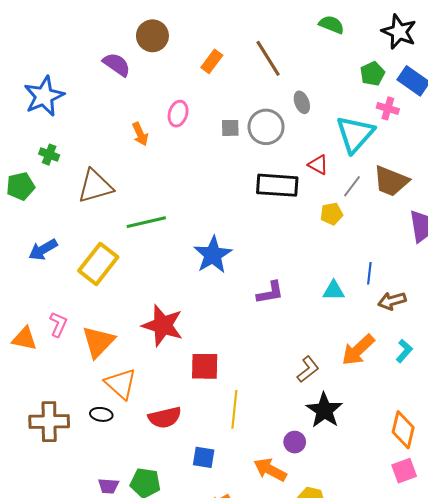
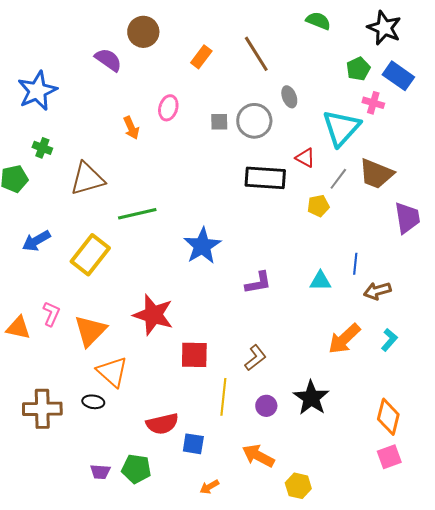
brown L-shape: (308, 369) -> (255, 358), moved
red semicircle: (165, 417) -> (162, 424), moved
purple circle: (295, 442) -> (266, 406), moved

